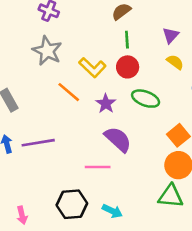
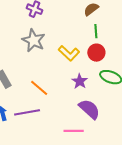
orange line: (69, 92) -> (39, 88), moved

